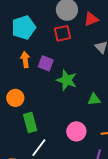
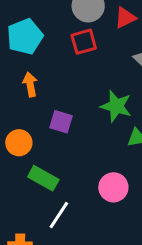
purple square: (46, 63) -> (61, 122), moved
green star: (67, 80) -> (116, 106), moved
green rectangle: (30, 122) -> (43, 178), turned -42

